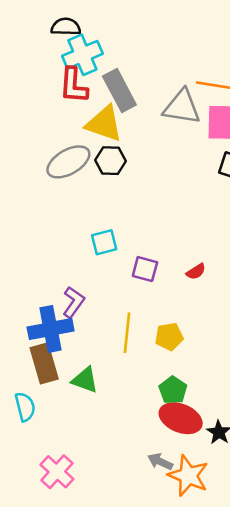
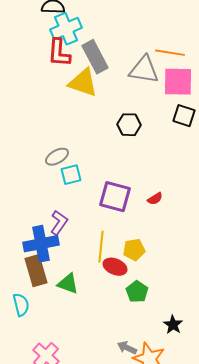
black hexagon: (110, 161) -> (129, 125), moved
gray ellipse: (68, 162) -> (57, 157), moved, size x0.7
cyan square: (104, 242) -> (71, 175), moved
purple square: (145, 269) -> (115, 197), size x1.5
red ellipse: (181, 418) -> (115, 267), moved, size x0.7

